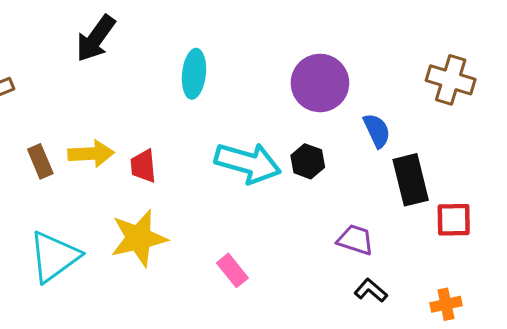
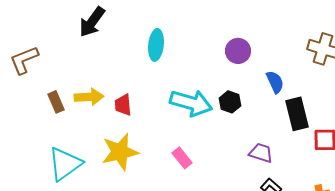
purple circle: (320, 83) -> (238, 51), size x0.7
pink rectangle: (232, 270) -> (182, 158), moved

